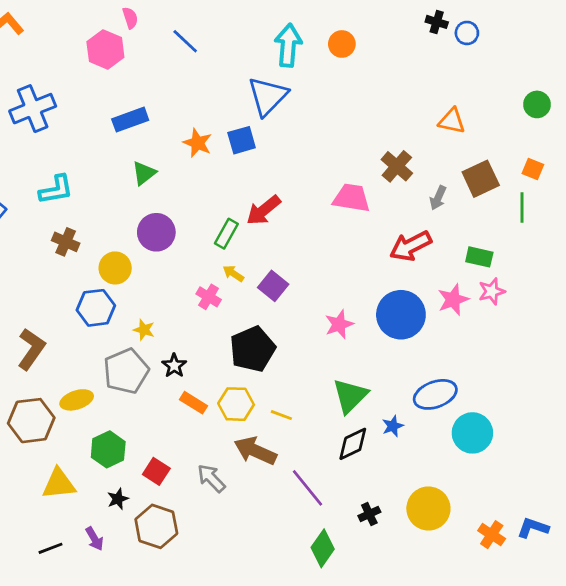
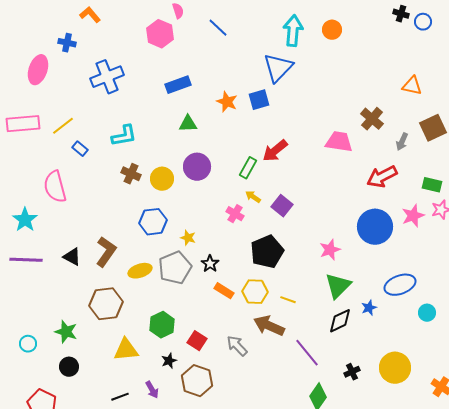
green triangle: (144, 173) -> (188, 124), turned 36
yellow circle: (115, 268) -> (162, 179), moved
pink star: (339, 324) -> (330, 250), moved
yellow ellipse: (77, 400) -> (140, 271), moved
cyan circle: (472, 433) -> (427, 313), size x0.6

